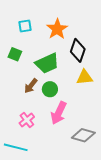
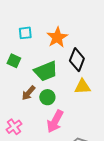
pink cross: (27, 120) -> (14, 127), moved

